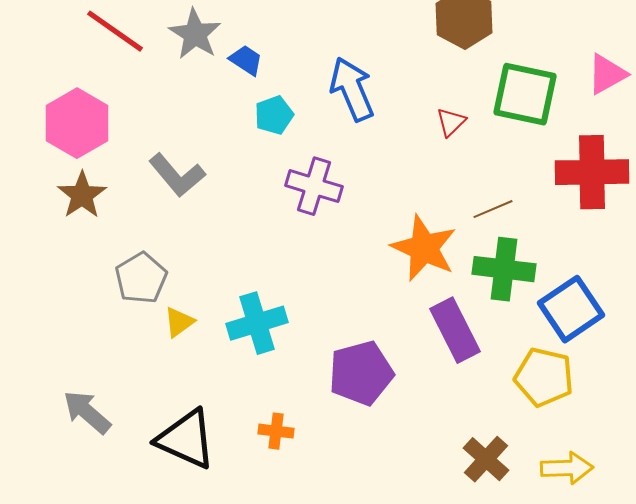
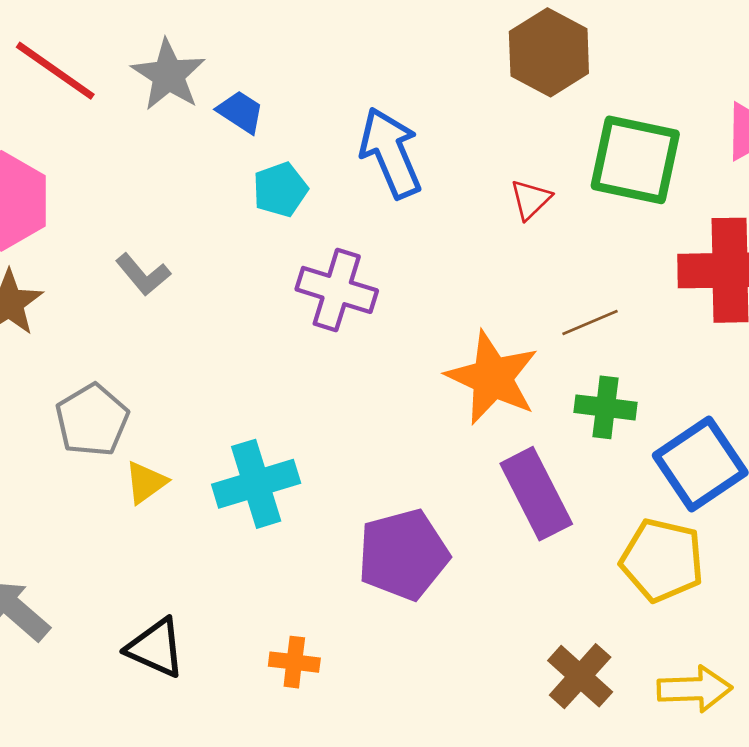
gray L-shape: (177, 175) -> (143, 274), size x0.7
green cross: (504, 269) -> (606, 407), size x0.7
orange cross: (276, 431) -> (294, 662), moved
black triangle: (186, 439) -> (156, 648), size x0.7

